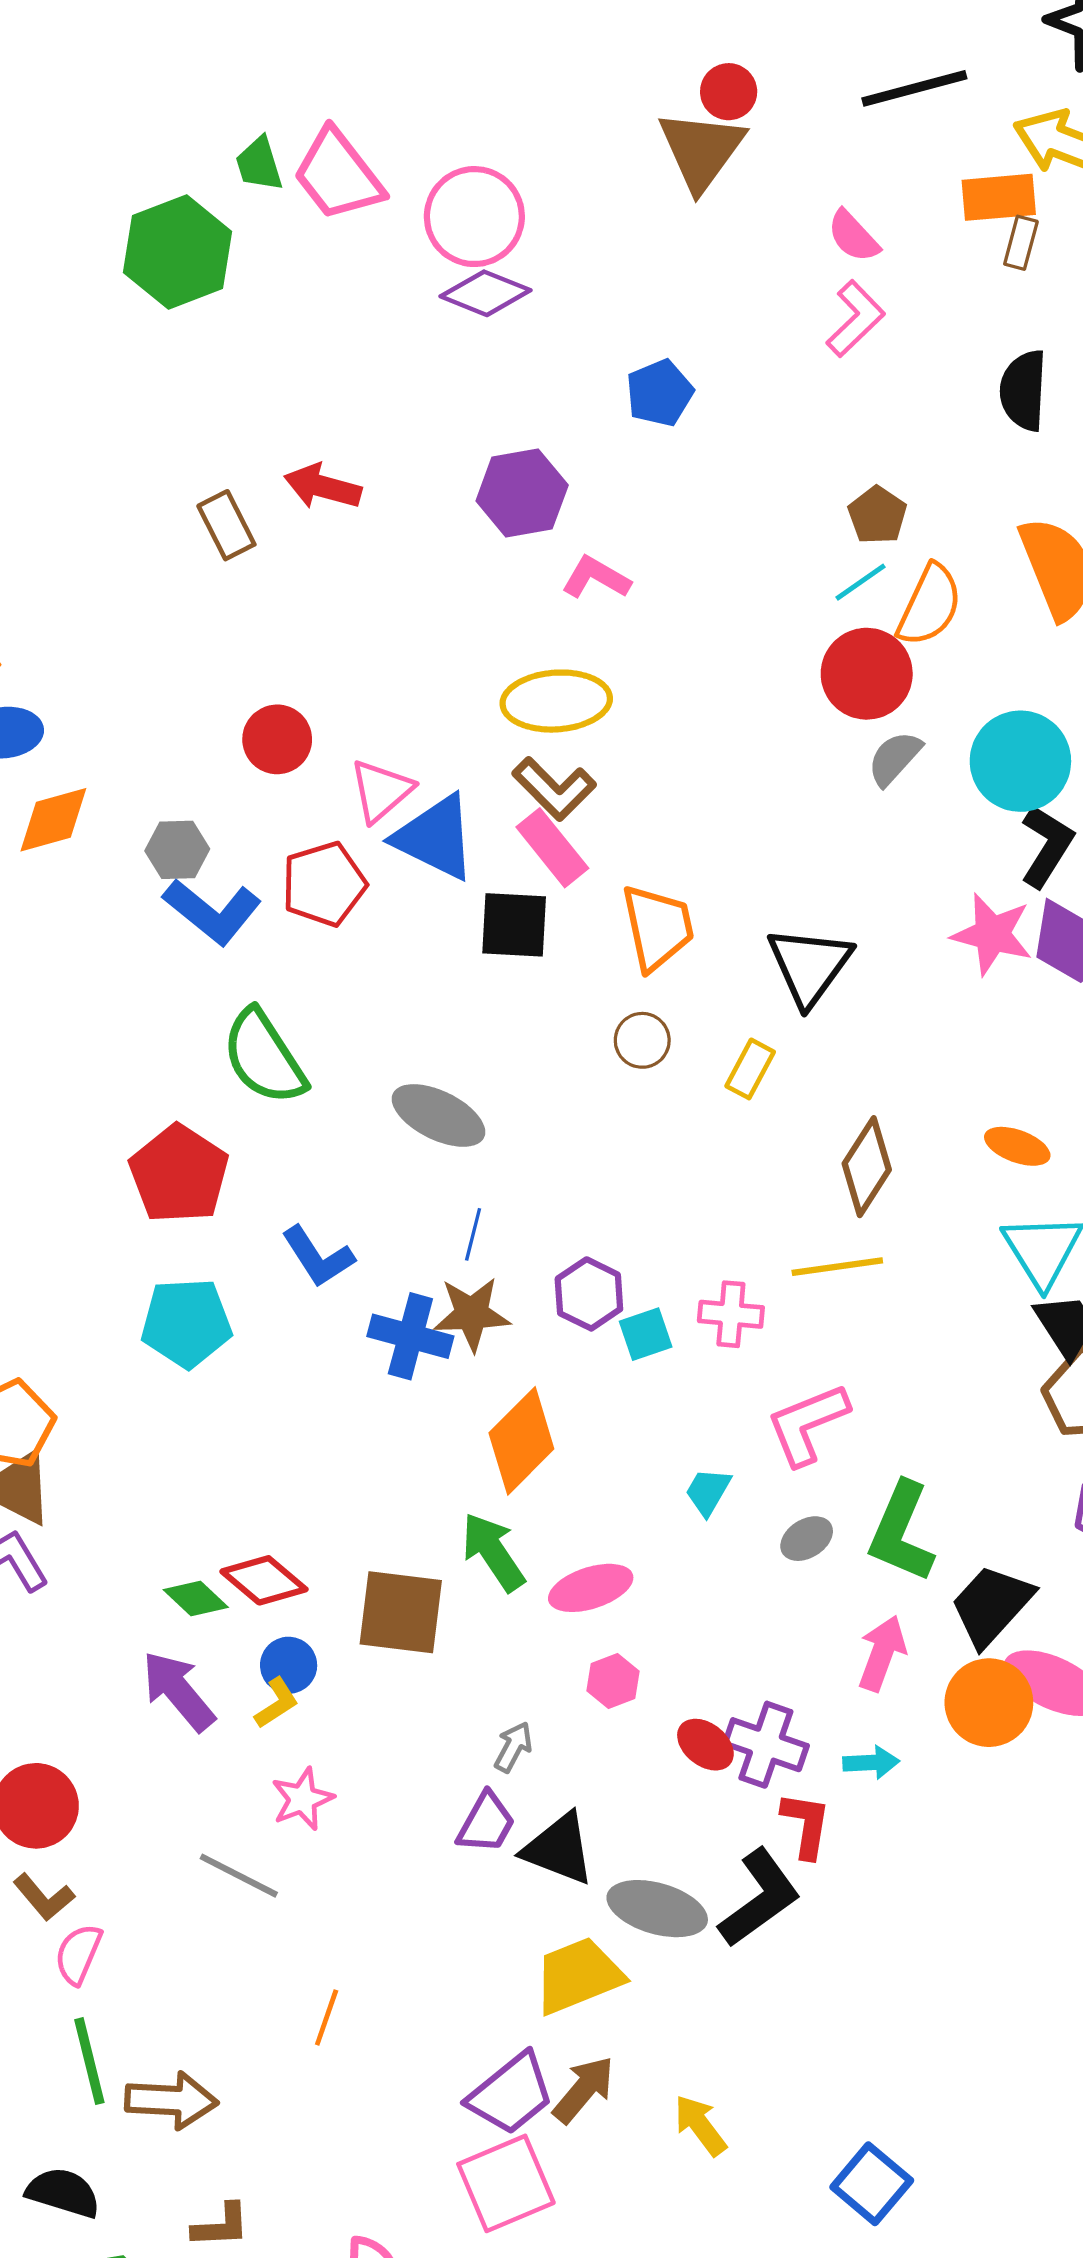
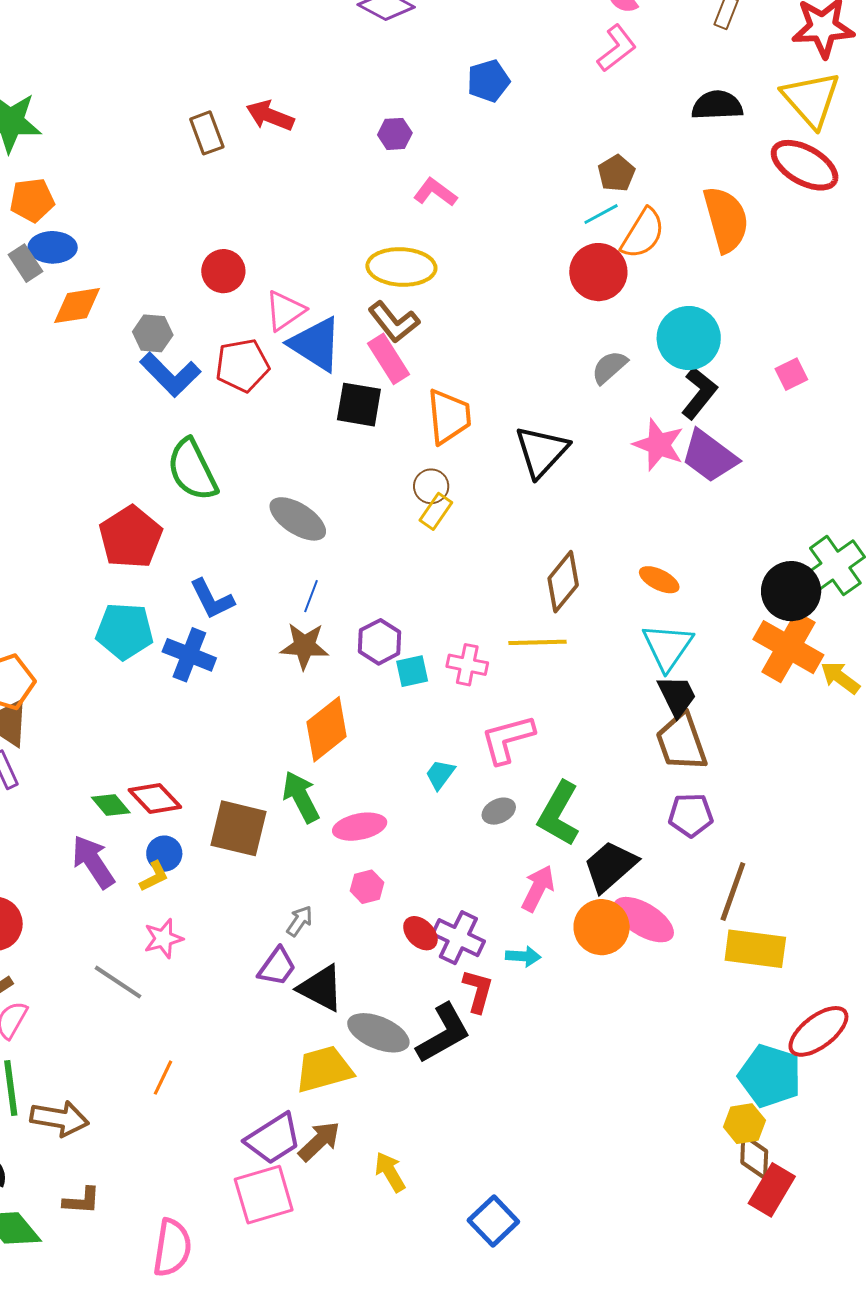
black semicircle: (1023, 390) -> (717, 105), turned 78
purple hexagon: (522, 493) -> (395, 134), size x0.6
gray semicircle: (895, 758) -> (609, 367), moved
yellow rectangle: (750, 1069) -> (436, 511), moved
blue cross: (410, 1336) -> (189, 655), moved

